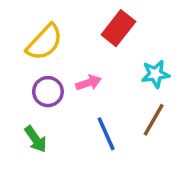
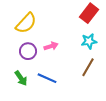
red rectangle: (118, 28) -> (89, 13), moved
blue line: (106, 134) -> (47, 78), moved, turned -42

